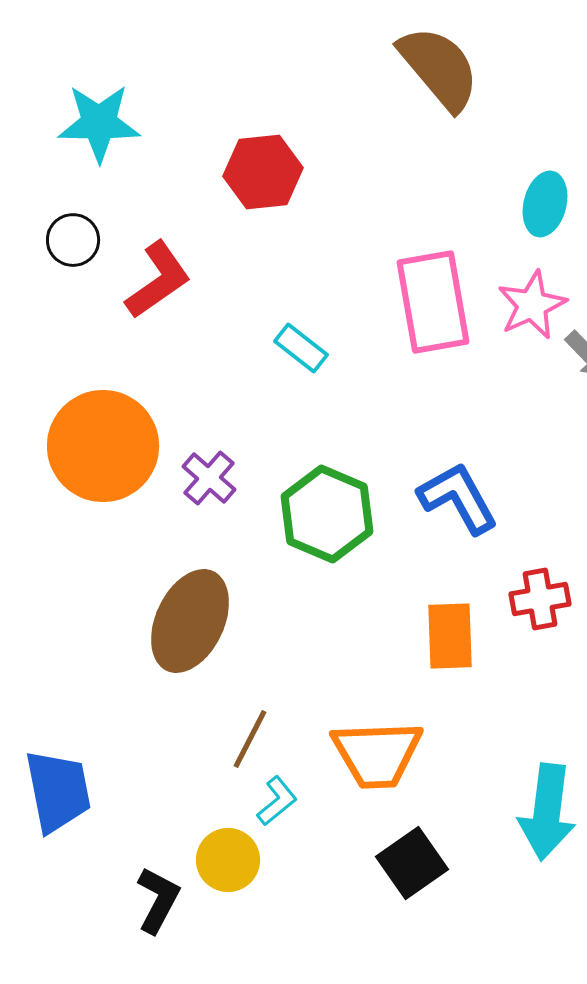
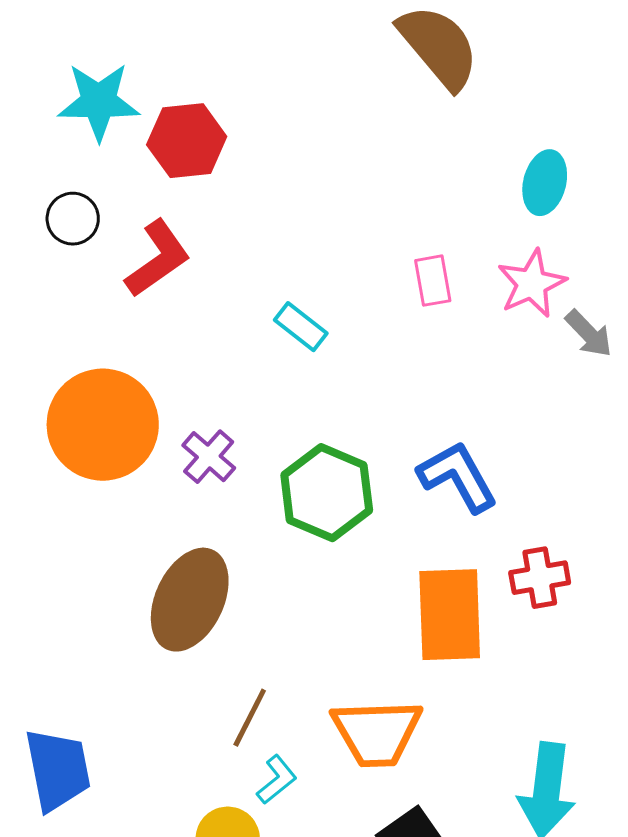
red hexagon: (263, 172) -> (187, 141), moved
pink rectangle: (433, 302) -> (433, 281), size x0.5
orange rectangle: (450, 636) -> (450, 615), size x1.4

